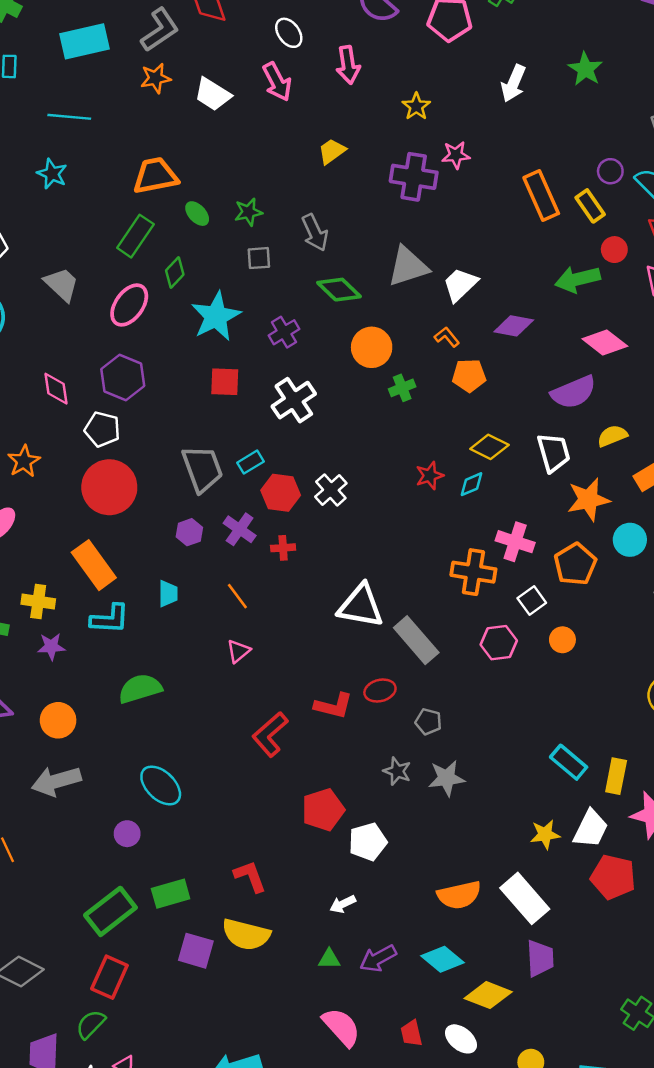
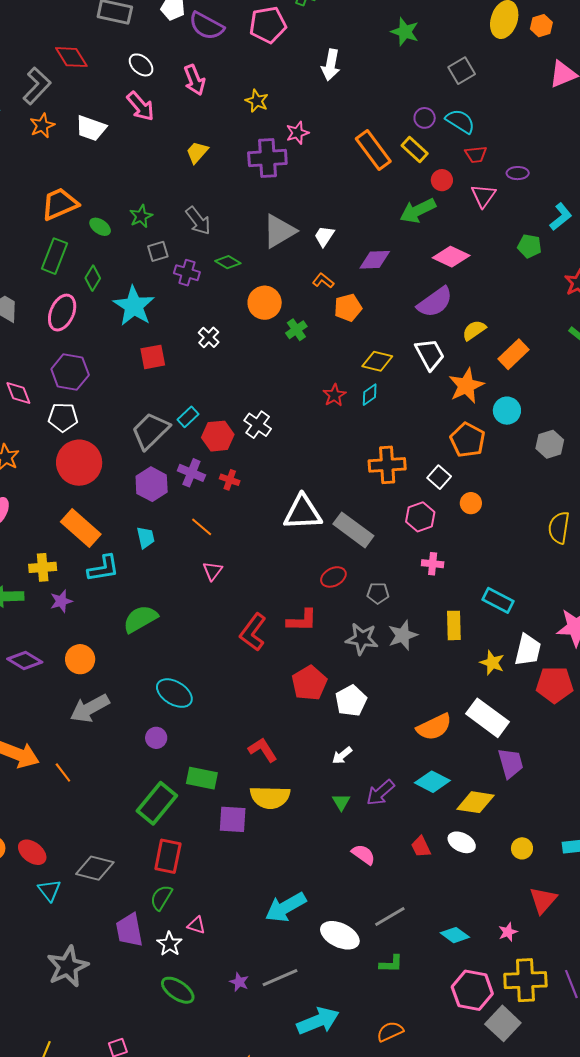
green star: (585, 69) -> (405, 32), moved
white trapezoid: (460, 285) -> (324, 236), size x0.7
green diamond: (339, 290) -> (228, 262), size x0.7
purple cross: (284, 332) -> (187, 273), moved, turned -30
white cross: (294, 400) -> (209, 337), moved, size x0.6
gray trapezoid: (202, 469) -> (151, 431), turned -102
purple hexagon: (189, 532) -> (152, 484), size x1.5
pink cross: (515, 542) -> (433, 564), moved, size x0.7
red cross: (283, 548) -> (230, 480), turned 36
red L-shape: (334, 706) -> (302, 621), moved
gray star: (397, 771) -> (362, 639), size x1.4
yellow rectangle: (616, 776) -> (454, 625), moved
yellow star: (545, 834) -> (492, 663), turned -30
green rectangle: (171, 894) -> (202, 778), turned 40
green triangle: (329, 959) -> (341, 802), turned -48
pink semicircle: (341, 1027) -> (363, 854), size x0.7

